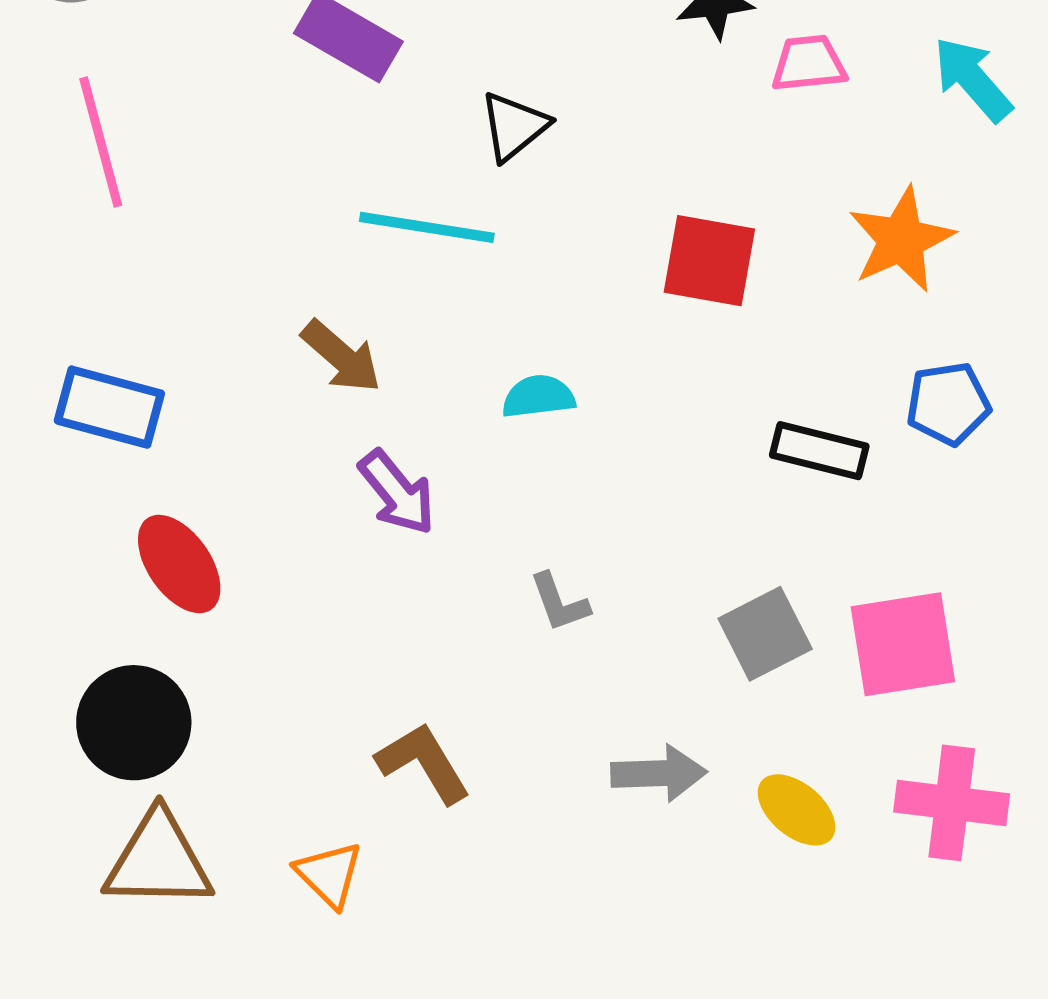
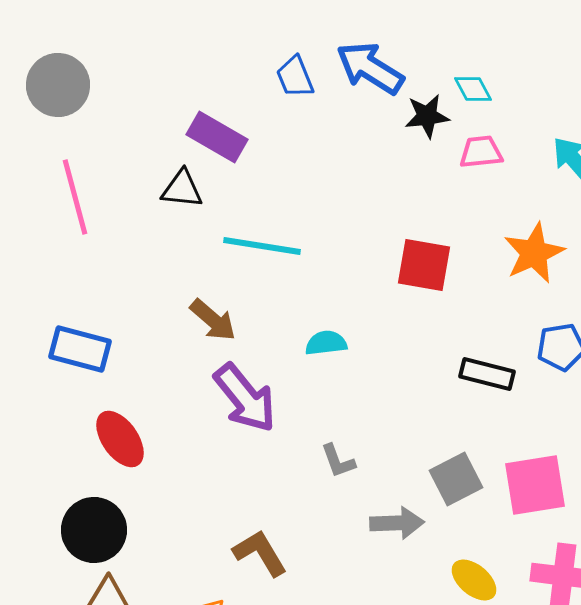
black triangle: (514, 126) -> (182, 189), moved, turned 45
purple arrow: (397, 493) -> (245, 398), size x1.4
gray arrow: (659, 773) -> (397, 523), moved

